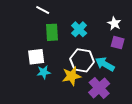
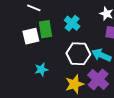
white square: (36, 57) -> (31, 36), moved
yellow star: (72, 76) -> (74, 84), moved

